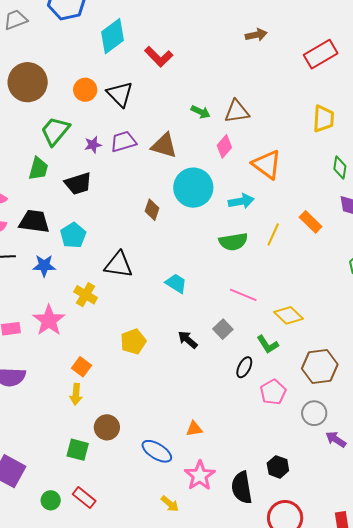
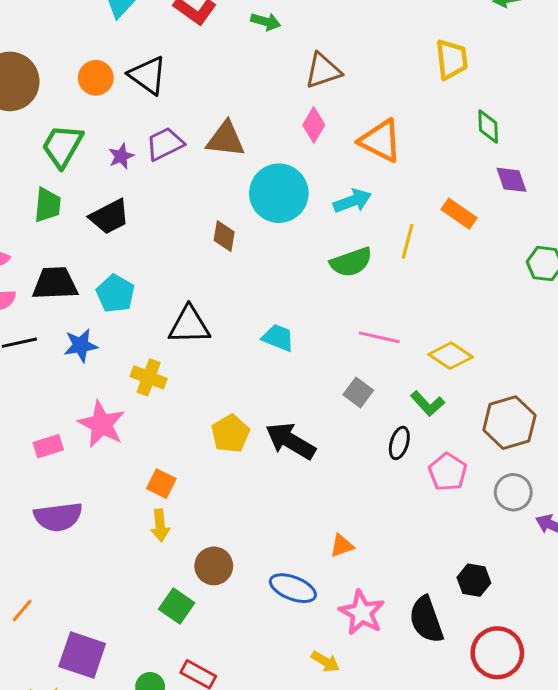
green arrow: (201, 112) -> (266, 22), moved
black arrow: (188, 340) -> (290, 441), moved, size x1.6
green square: (78, 450) -> (177, 606), turned 30

